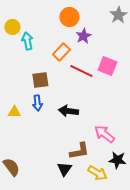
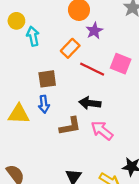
black arrow: (68, 111) -> (90, 103), moved
yellow triangle: (14, 112) -> (19, 114), size x1.5
pink arrow: (104, 134) -> (102, 131), moved
brown L-shape: (79, 151) -> (70, 126), moved

